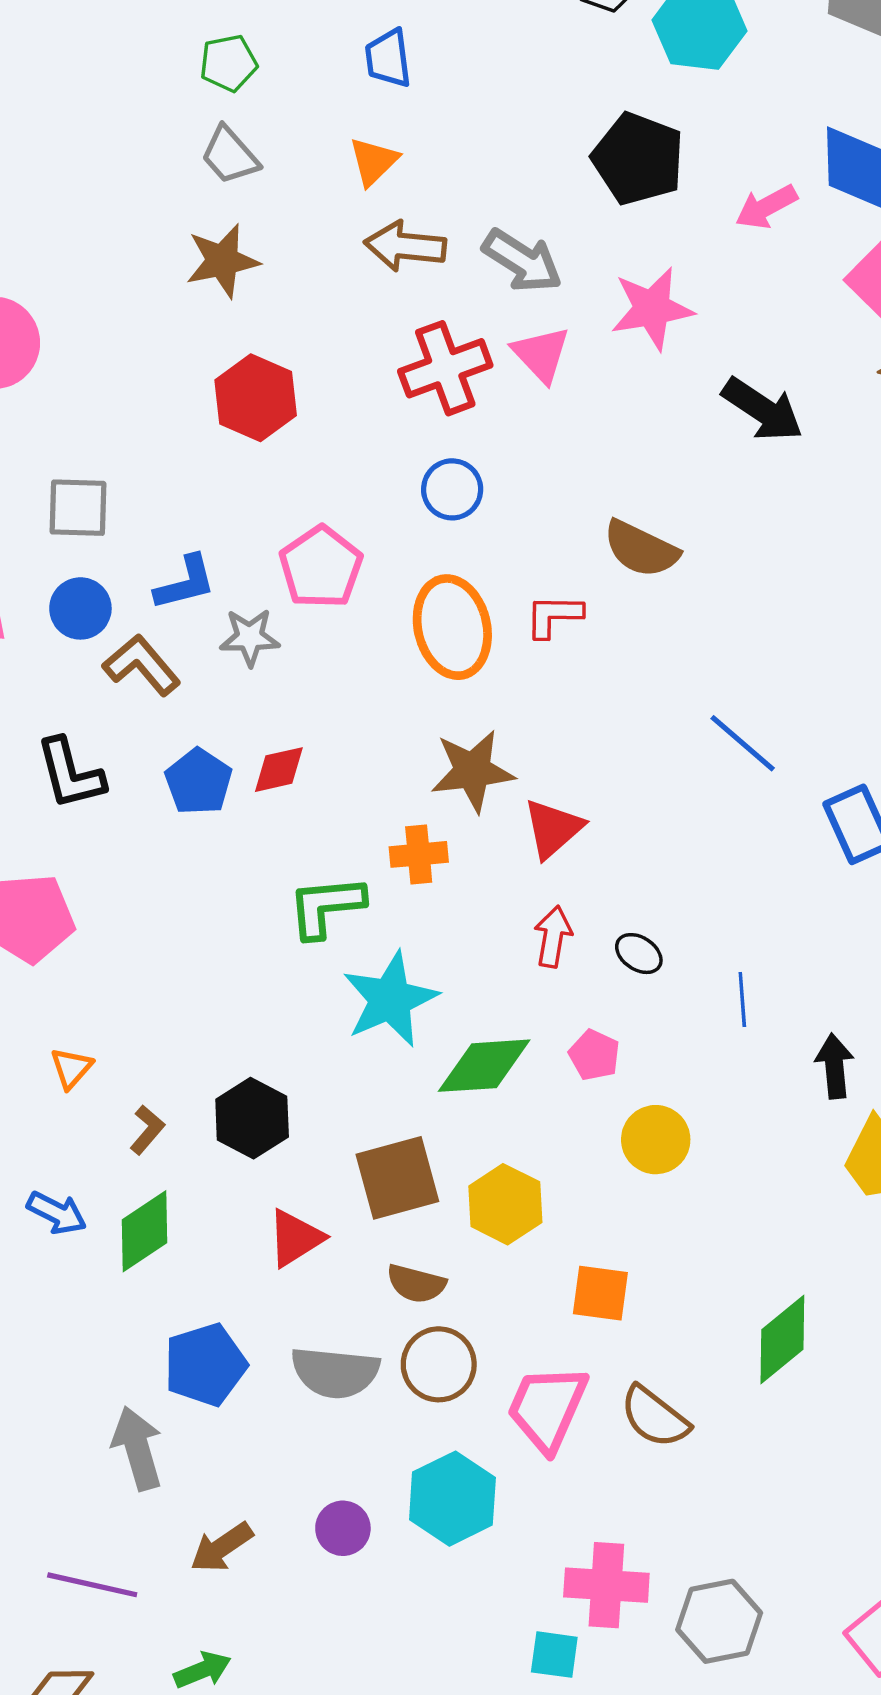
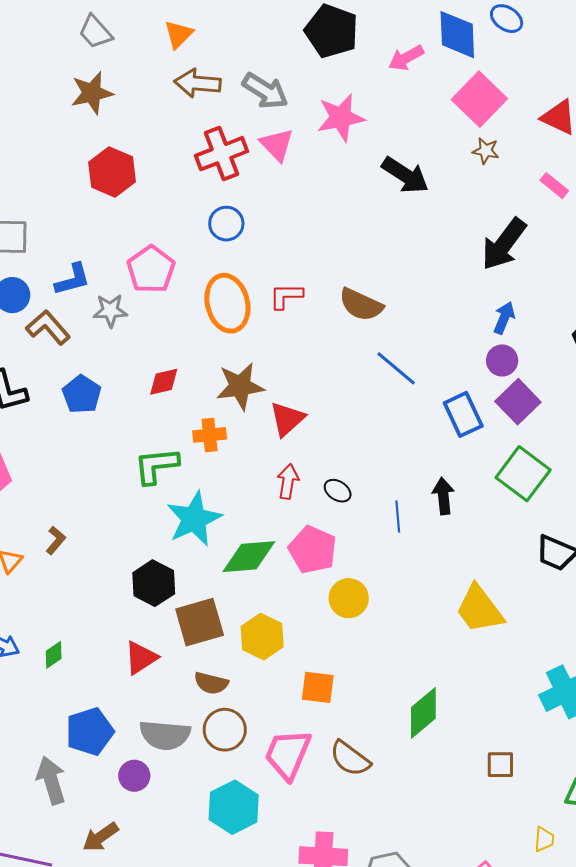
brown semicircle: (641, 549) -> (361, 305), moved
red diamond: (279, 770) -> (164, 382), moved
pink pentagon: (594, 1055) -> (313, 550), size x1.6
black arrow: (835, 1066) -> (443, 496), moved
black hexagon: (252, 1118) -> (154, 583), moved
brown L-shape: (147, 1130) -> (56, 540), moved
green diamond: (145, 1231) -> (54, 655), size x0.6
purple circle: (343, 1528) -> (134, 776), moved

